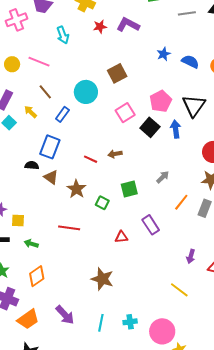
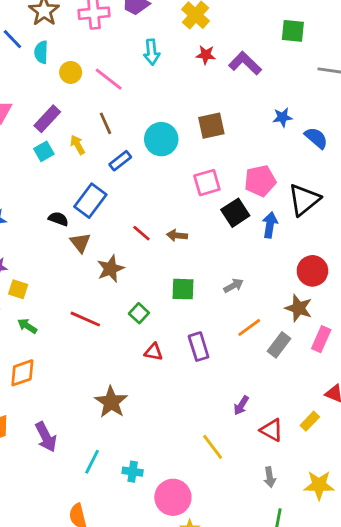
green square: (102, 203) -> (139, 313), moved

